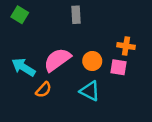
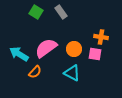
green square: (20, 15) -> (36, 12), moved
gray rectangle: (76, 15) -> (61, 12), turned -32

